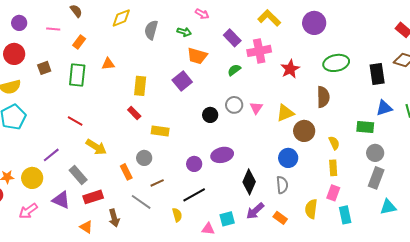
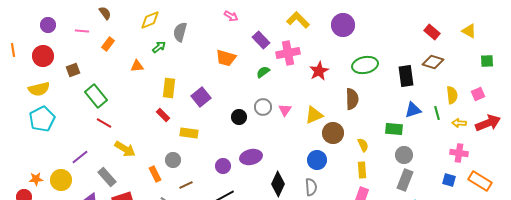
green arrow: (184, 32) -> (159, 47), moved, turned -56
green rectangle: (77, 75) -> (96, 96), moved, turned -45
purple square: (182, 81) -> (201, 97), moved

